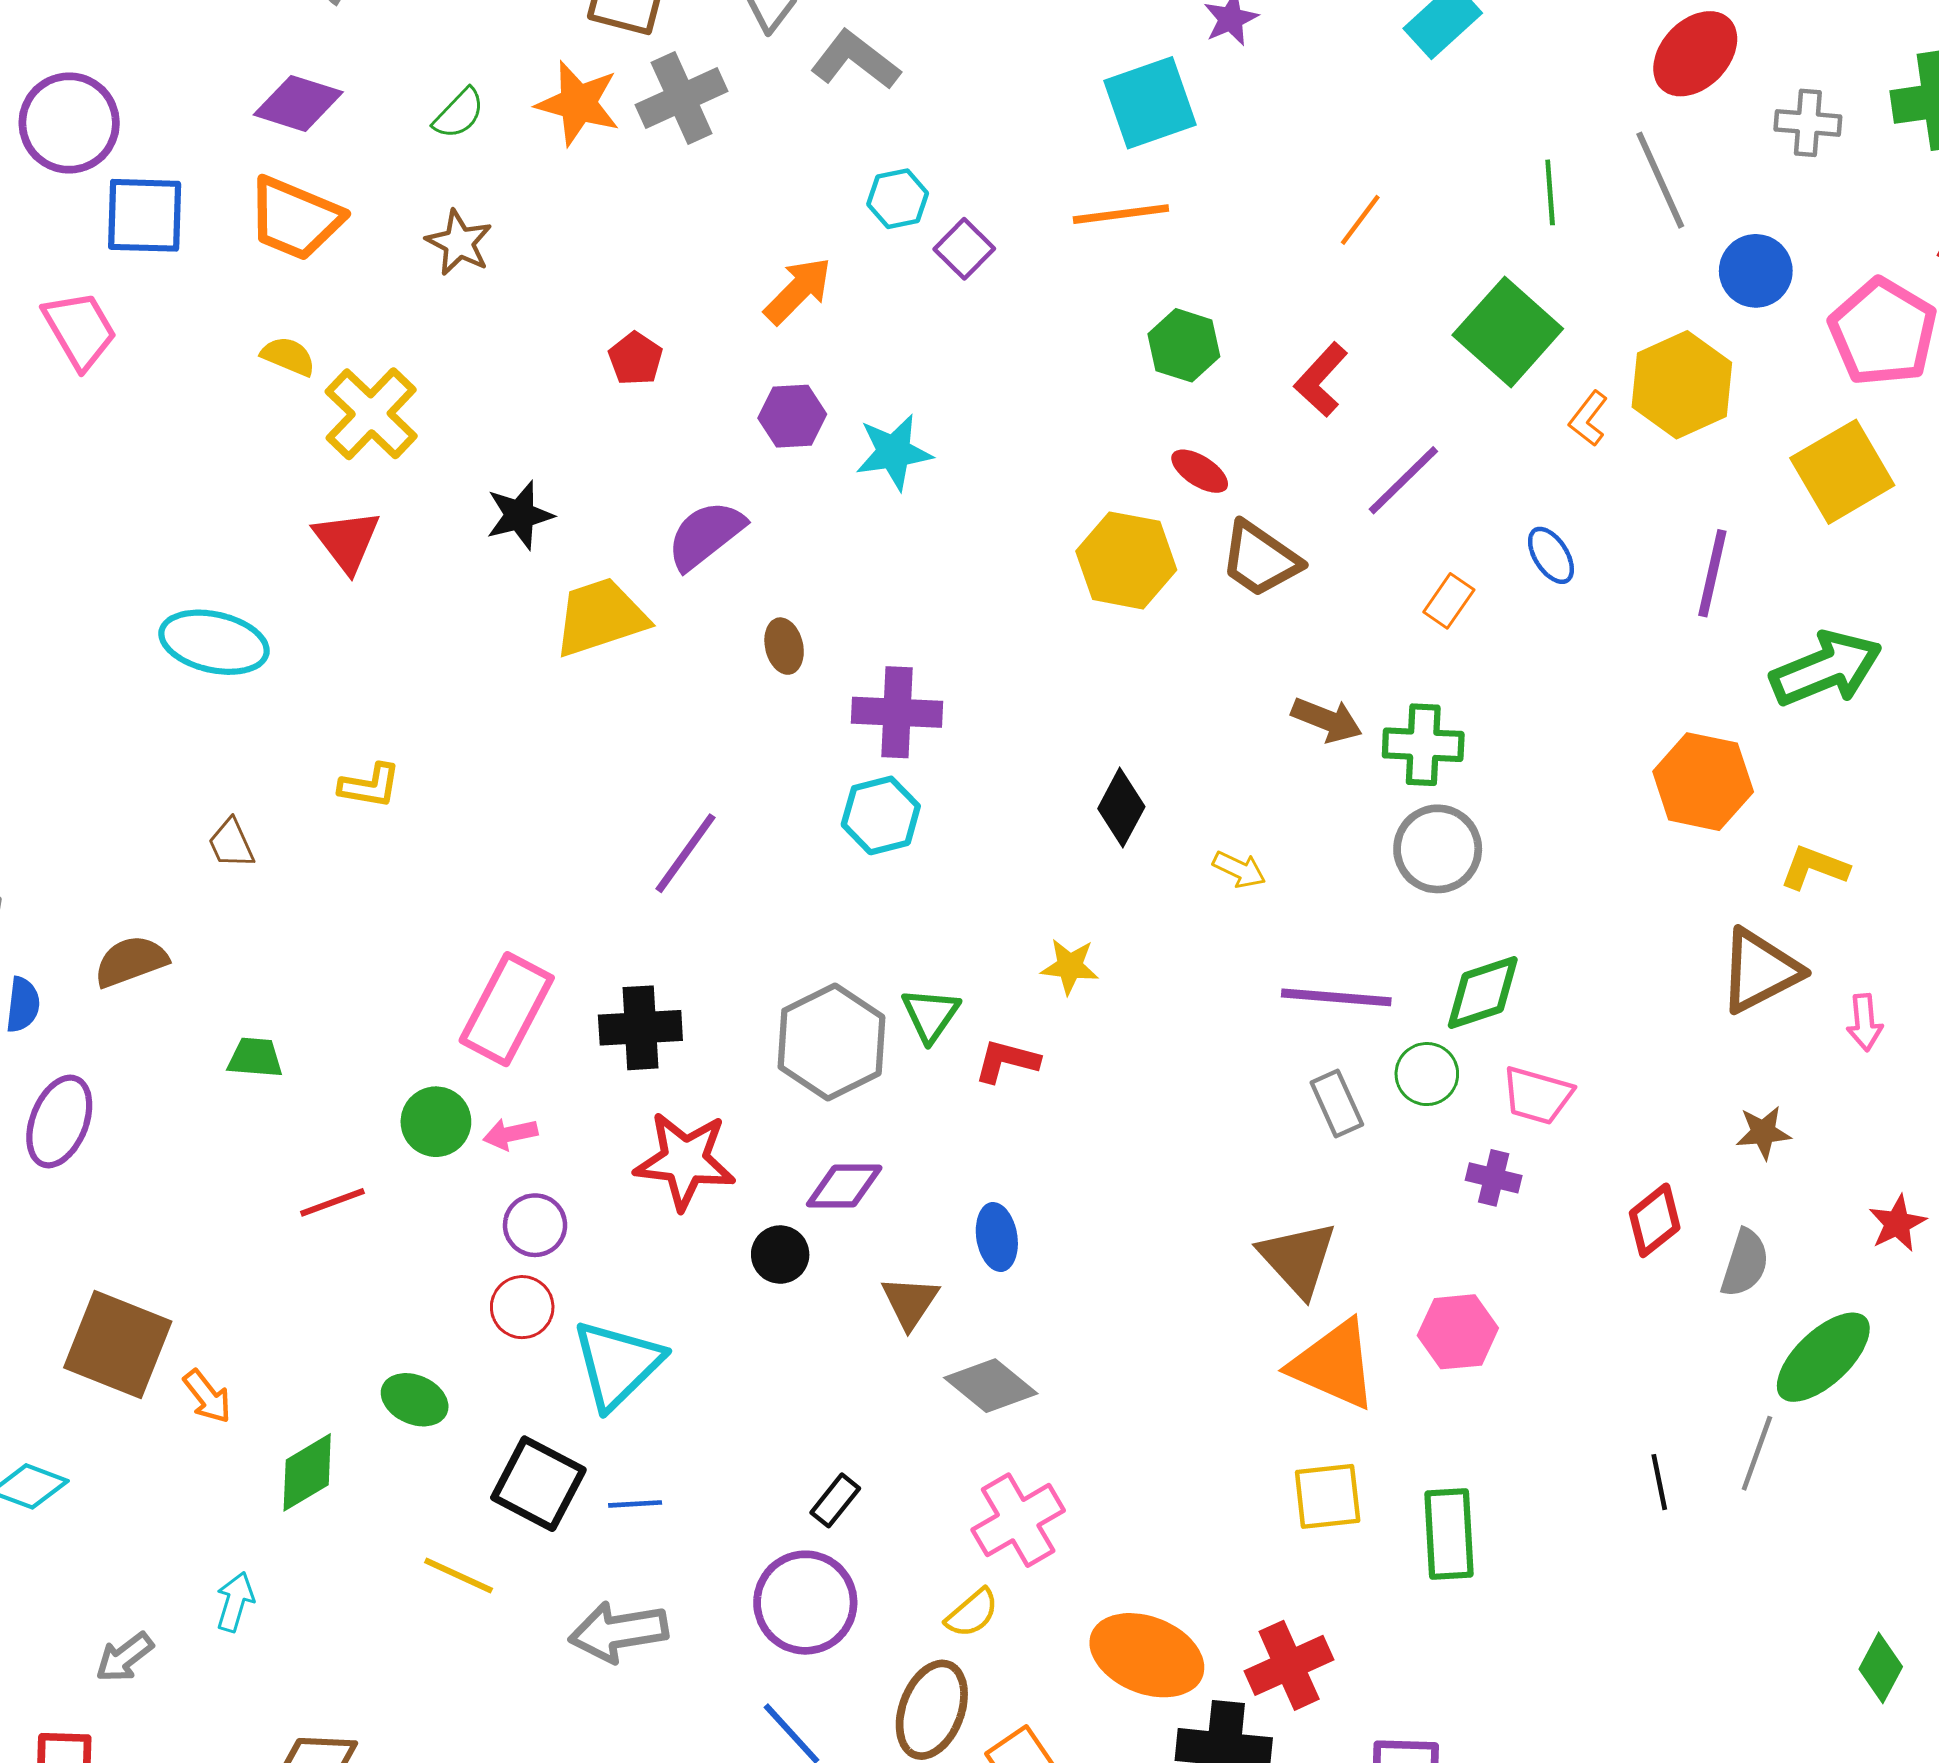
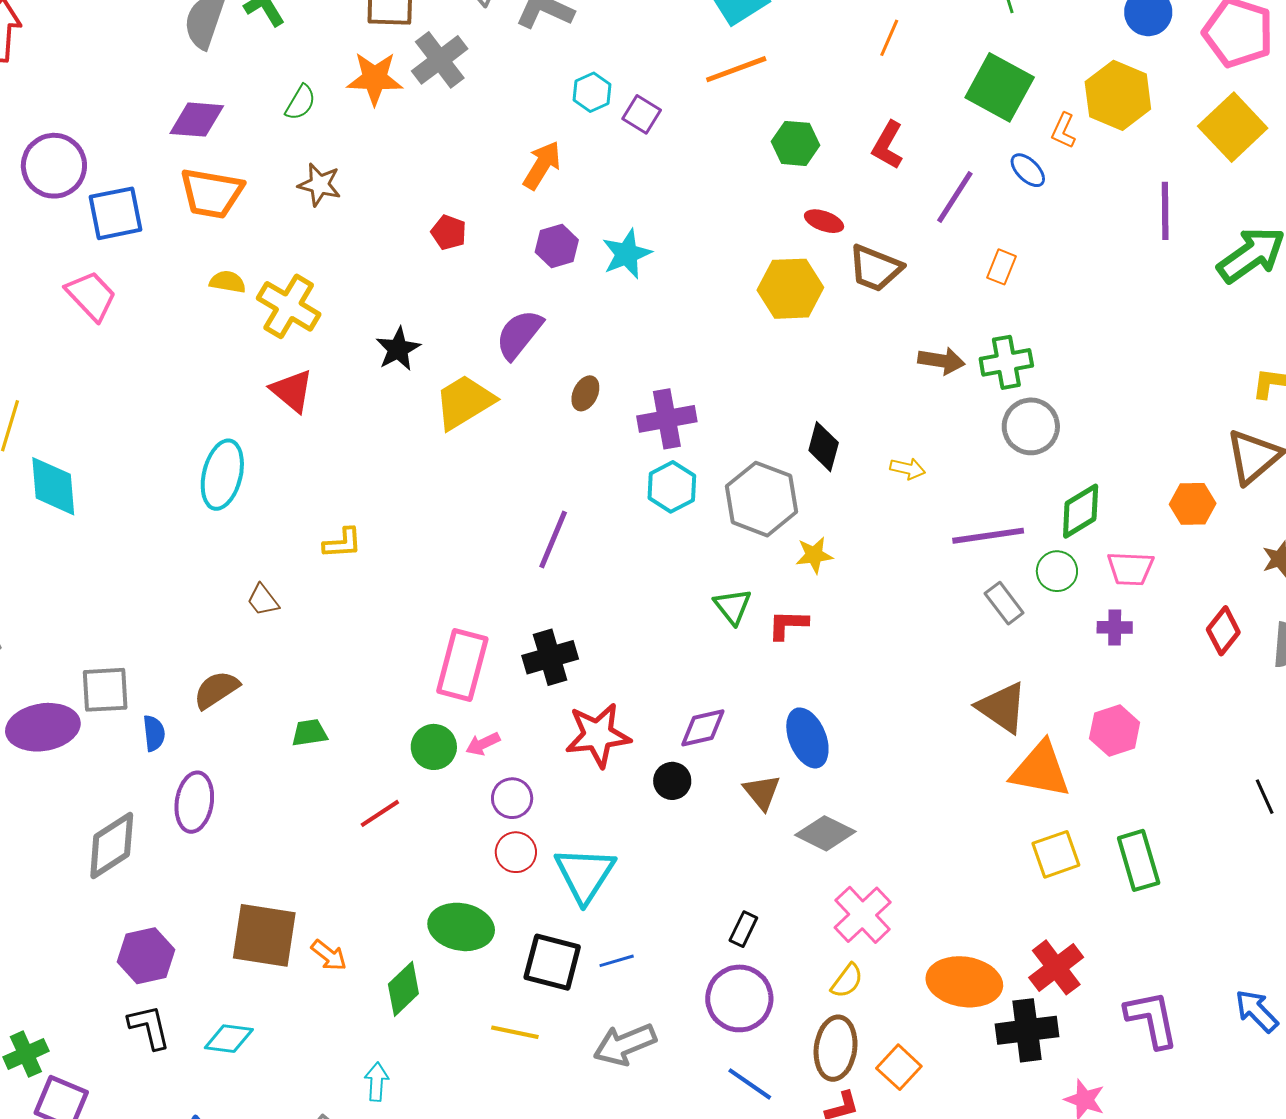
blue ellipse: (1551, 555) -> (1028, 170), moved
cyan ellipse: (214, 642) -> (222, 475), turned -76
brown ellipse: (784, 646) -> (585, 393), turned 52
orange hexagon: (1703, 782) -> (1193, 504), moved, size x0.7
gray hexagon: (831, 1042) -> (761, 499), moved
blue ellipse: (997, 1237) -> (807, 738), size x1.4
green ellipse: (415, 1400) -> (461, 927), size x1.5

